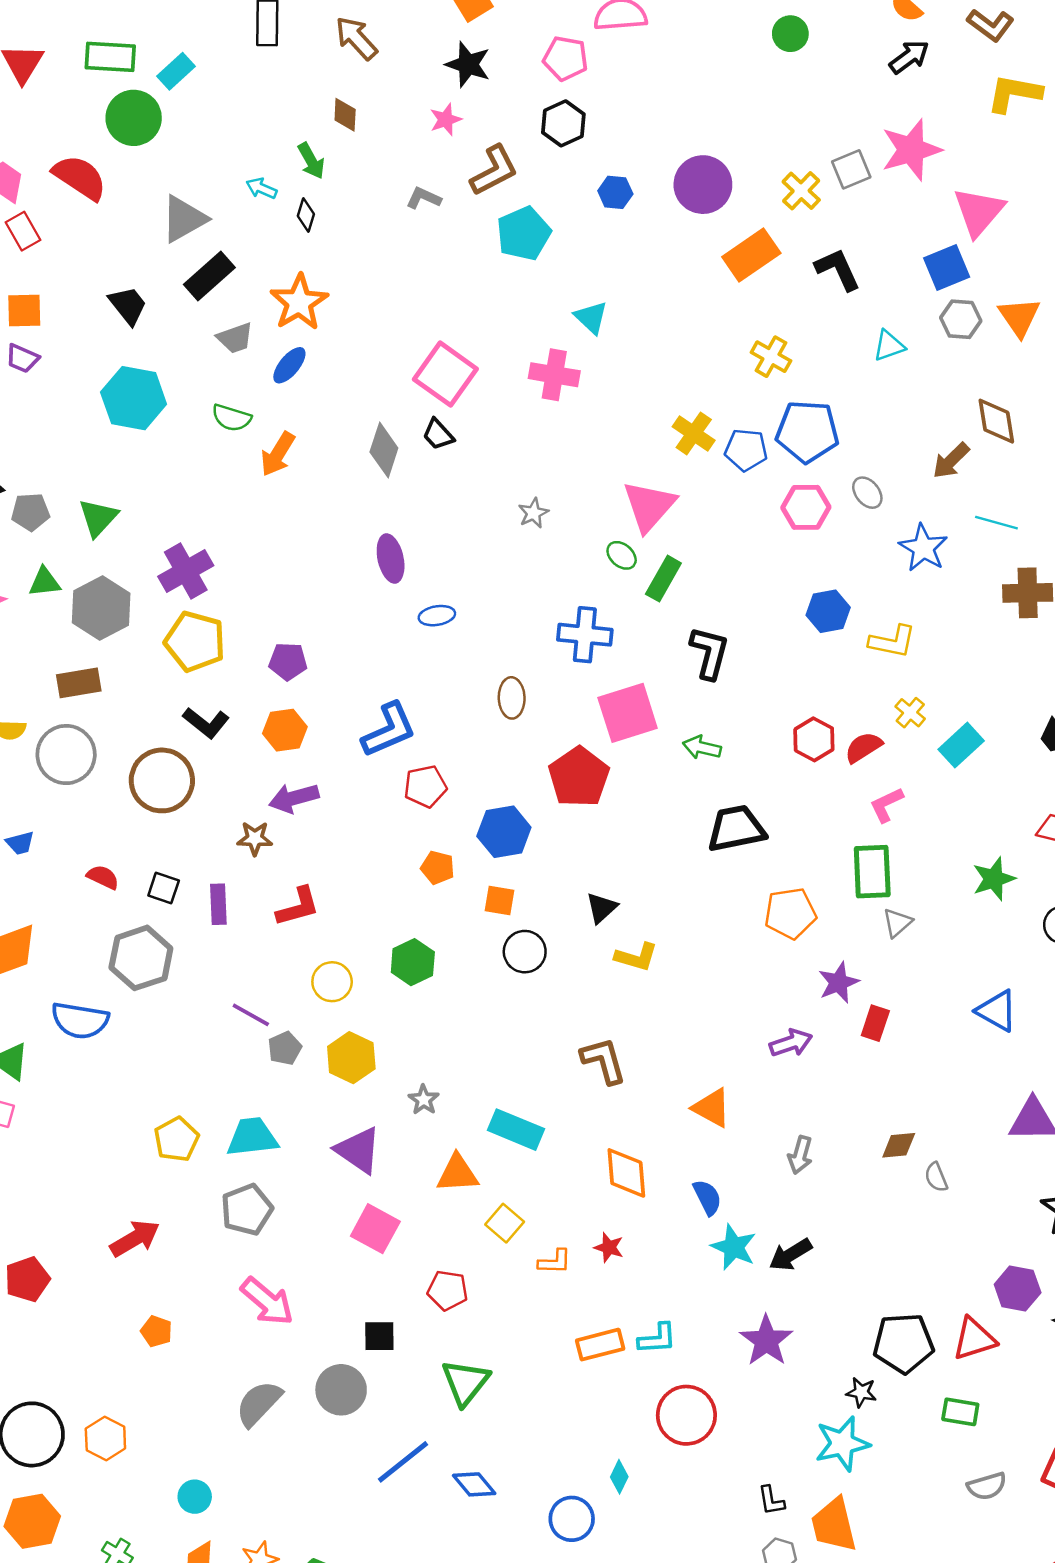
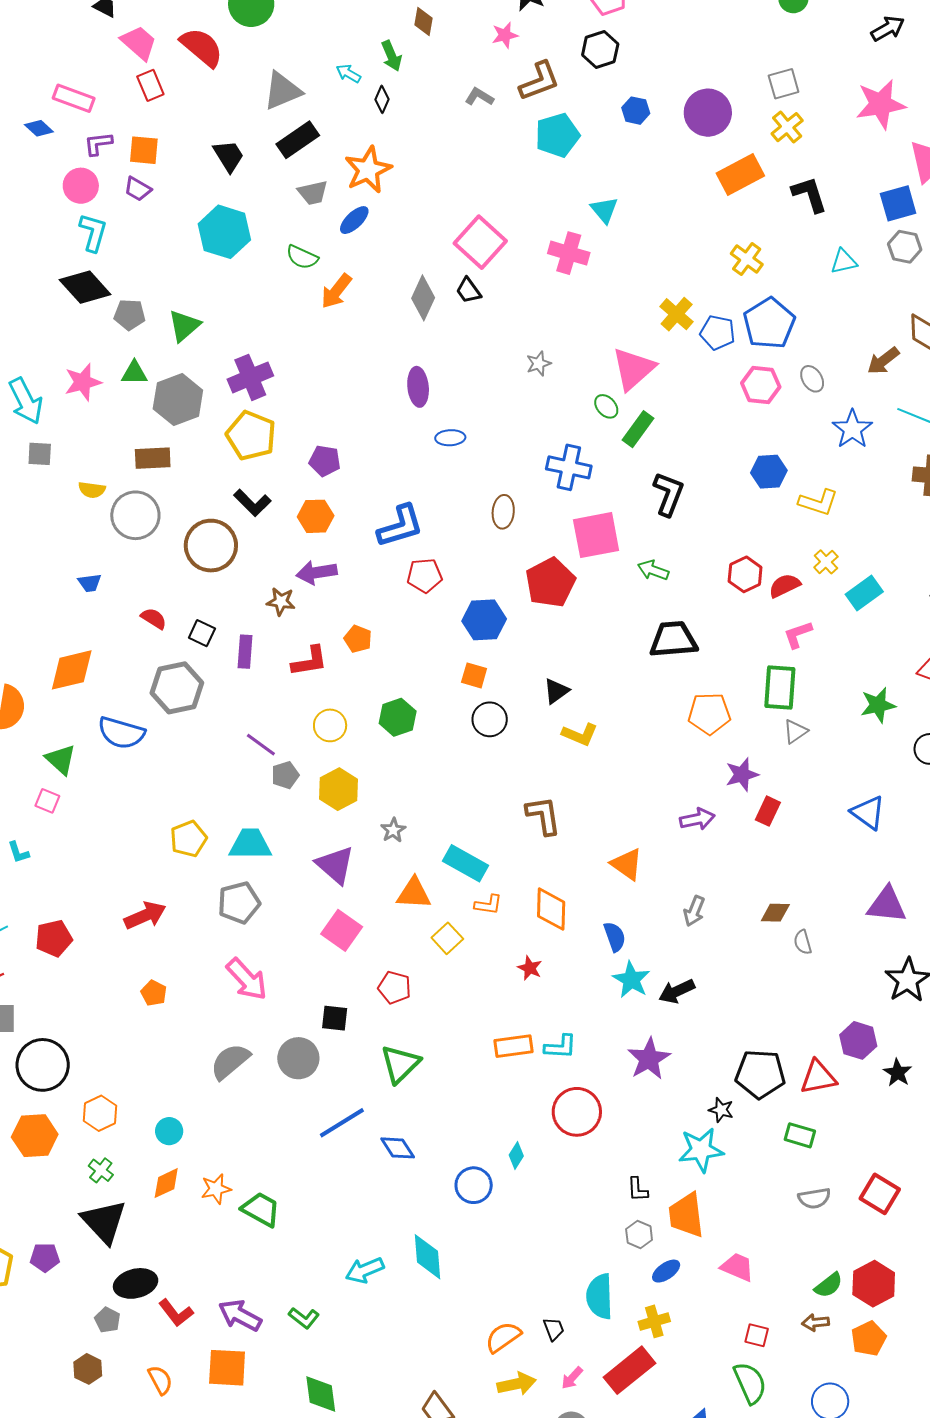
gray square: (851, 169) -> (784, 84), moved
blue pentagon: (807, 431) -> (769, 323), turned 30
orange pentagon: (438, 868) -> (358, 639), moved
orange L-shape: (555, 1262) -> (488, 905), moved
orange hexagon: (105, 1438) -> (100, 1113), moved

